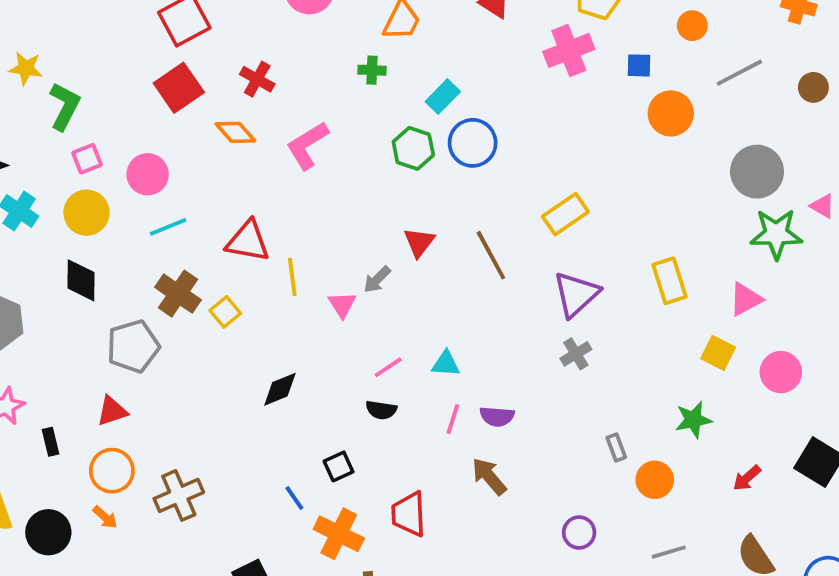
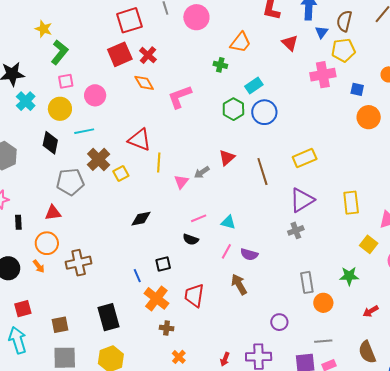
red cross: (257, 79) -> (148, 55), moved
cyan line: (168, 227) -> (84, 131), moved
gray rectangle: (616, 448) -> (307, 282), size x1.5

